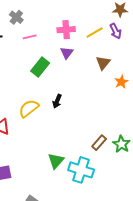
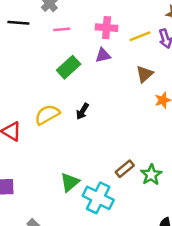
purple triangle: (67, 53) -> (103, 55), turned 32

